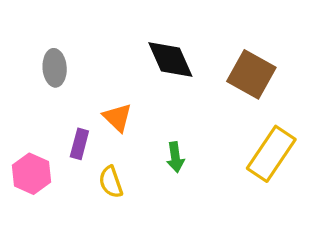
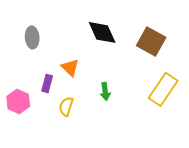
yellow semicircle: (111, 182) -> (66, 106), turned 36

